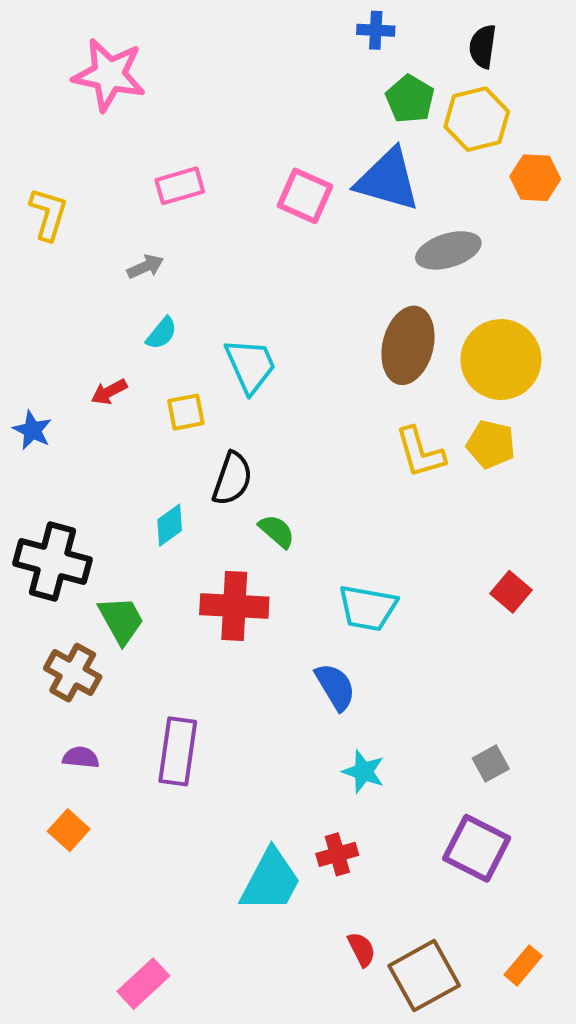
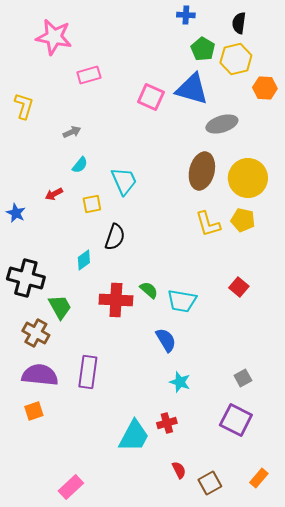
pink rectangle: (180, 186) -> (89, 75), moved
green semicircle: (277, 531) -> (149, 290), moved
red square: (511, 592) -> (239, 287), moved
purple semicircle: (81, 757) -> (40, 375), size x2.0
orange square: (69, 830) -> (34, 411), turned 30
brown square: (424, 976) -> (210, 483), size x0.7

